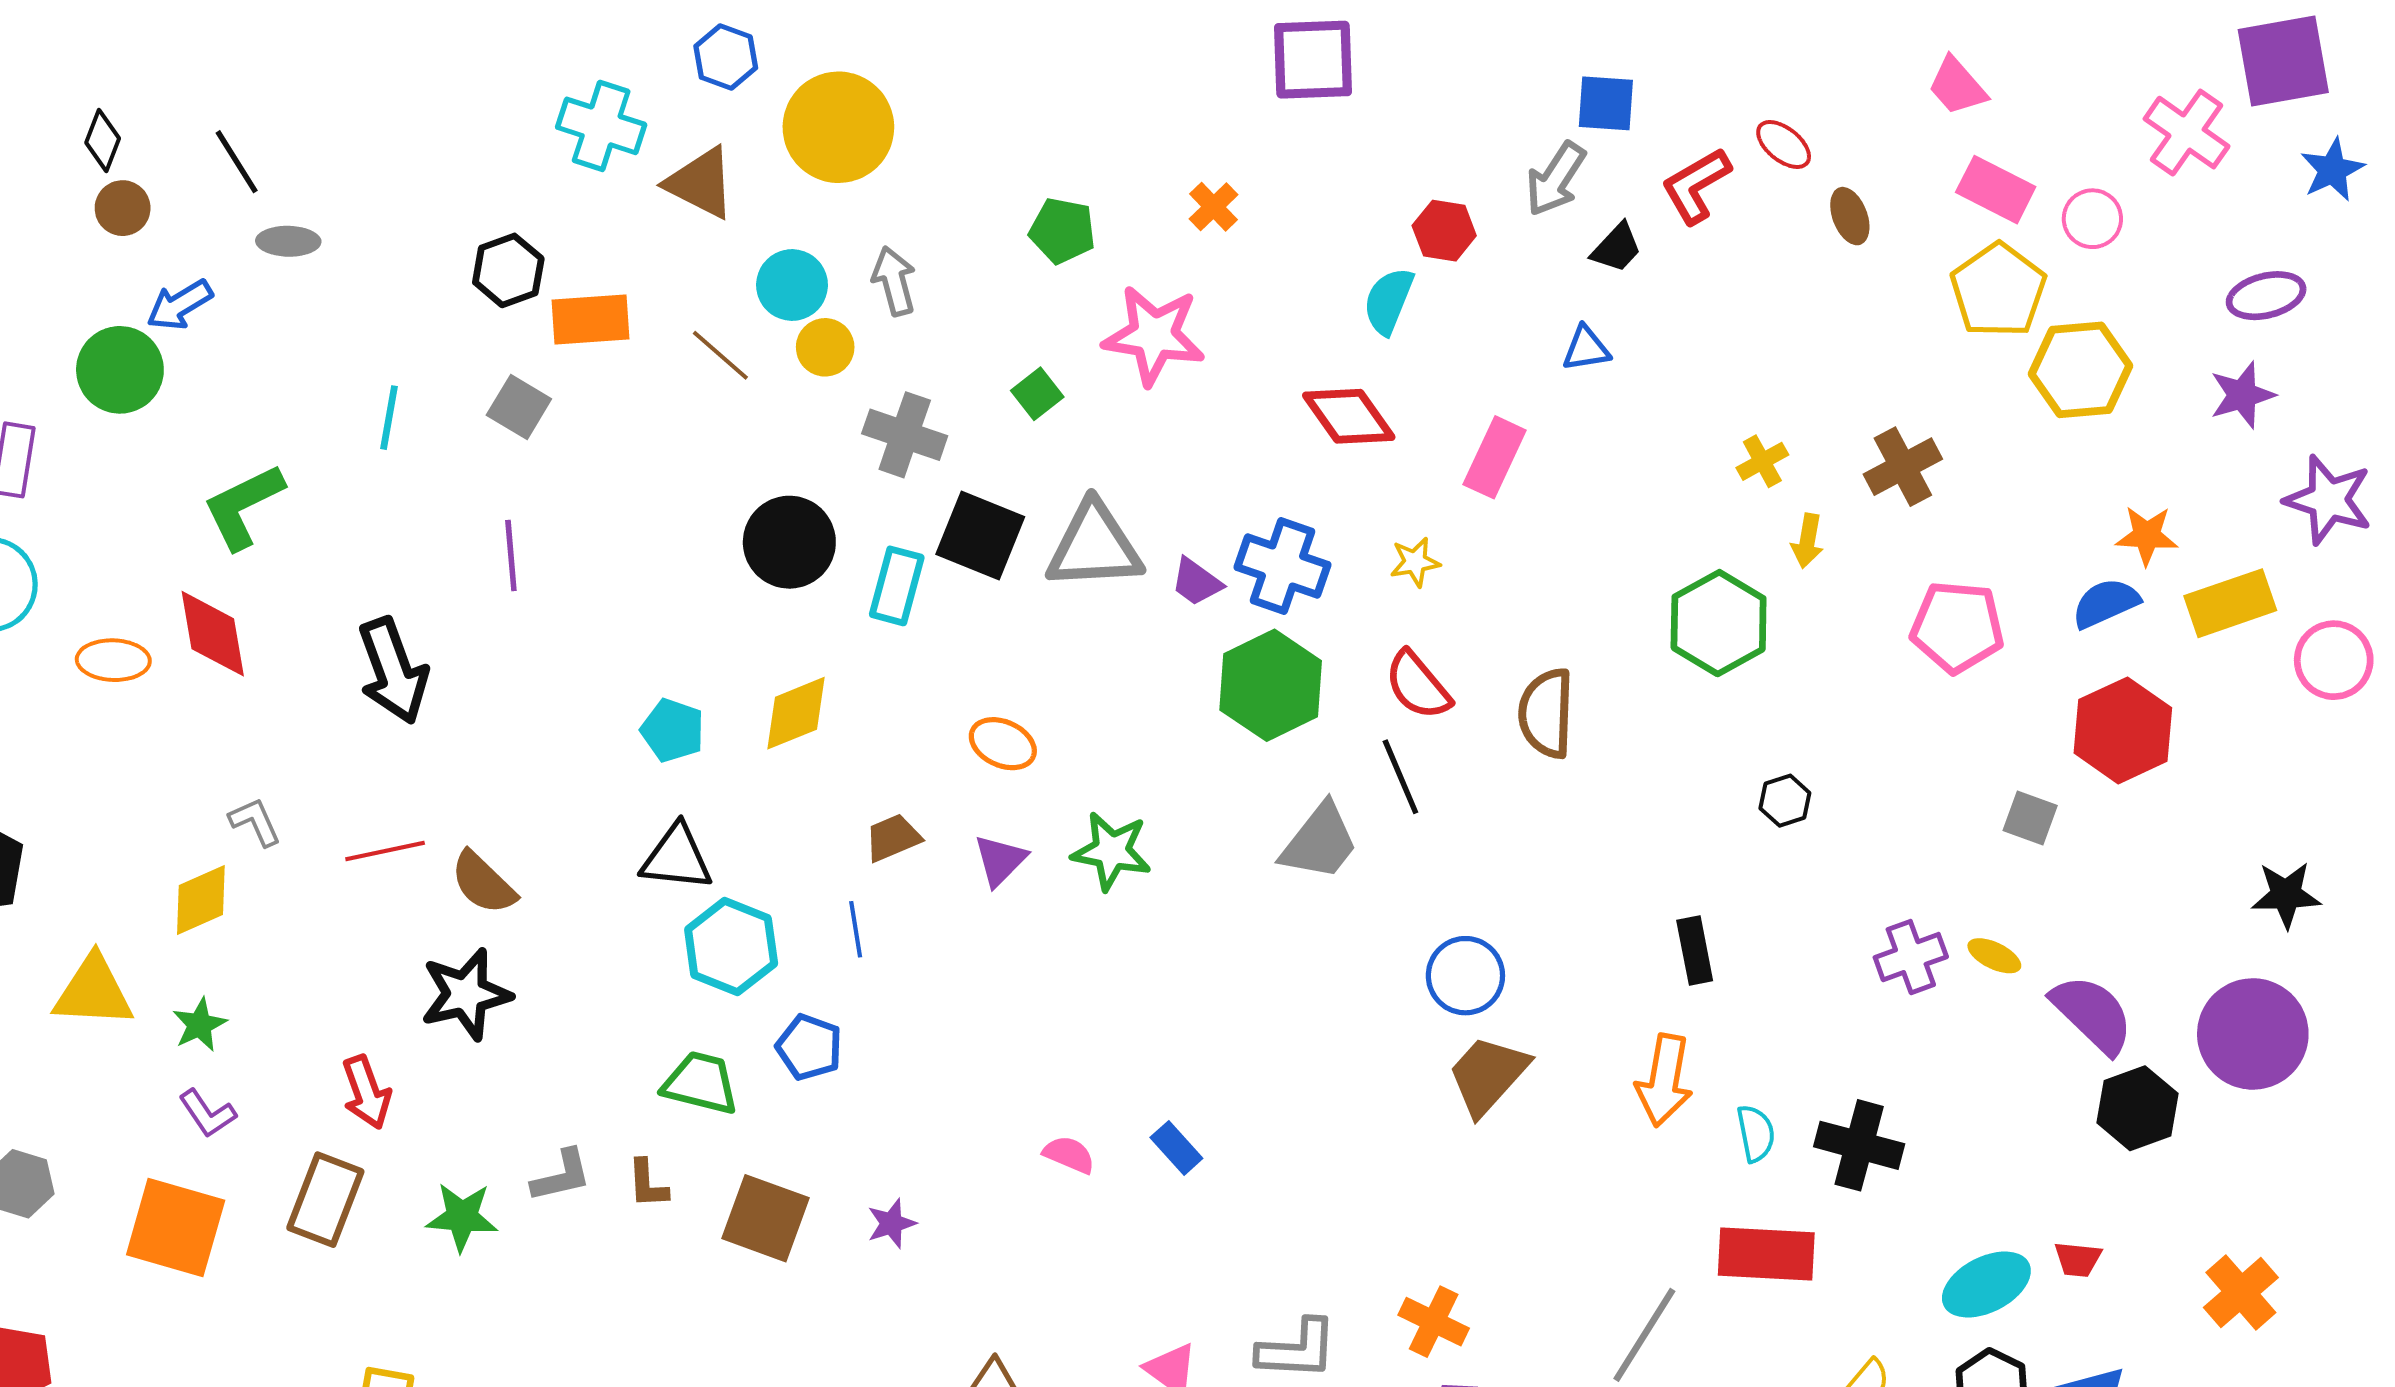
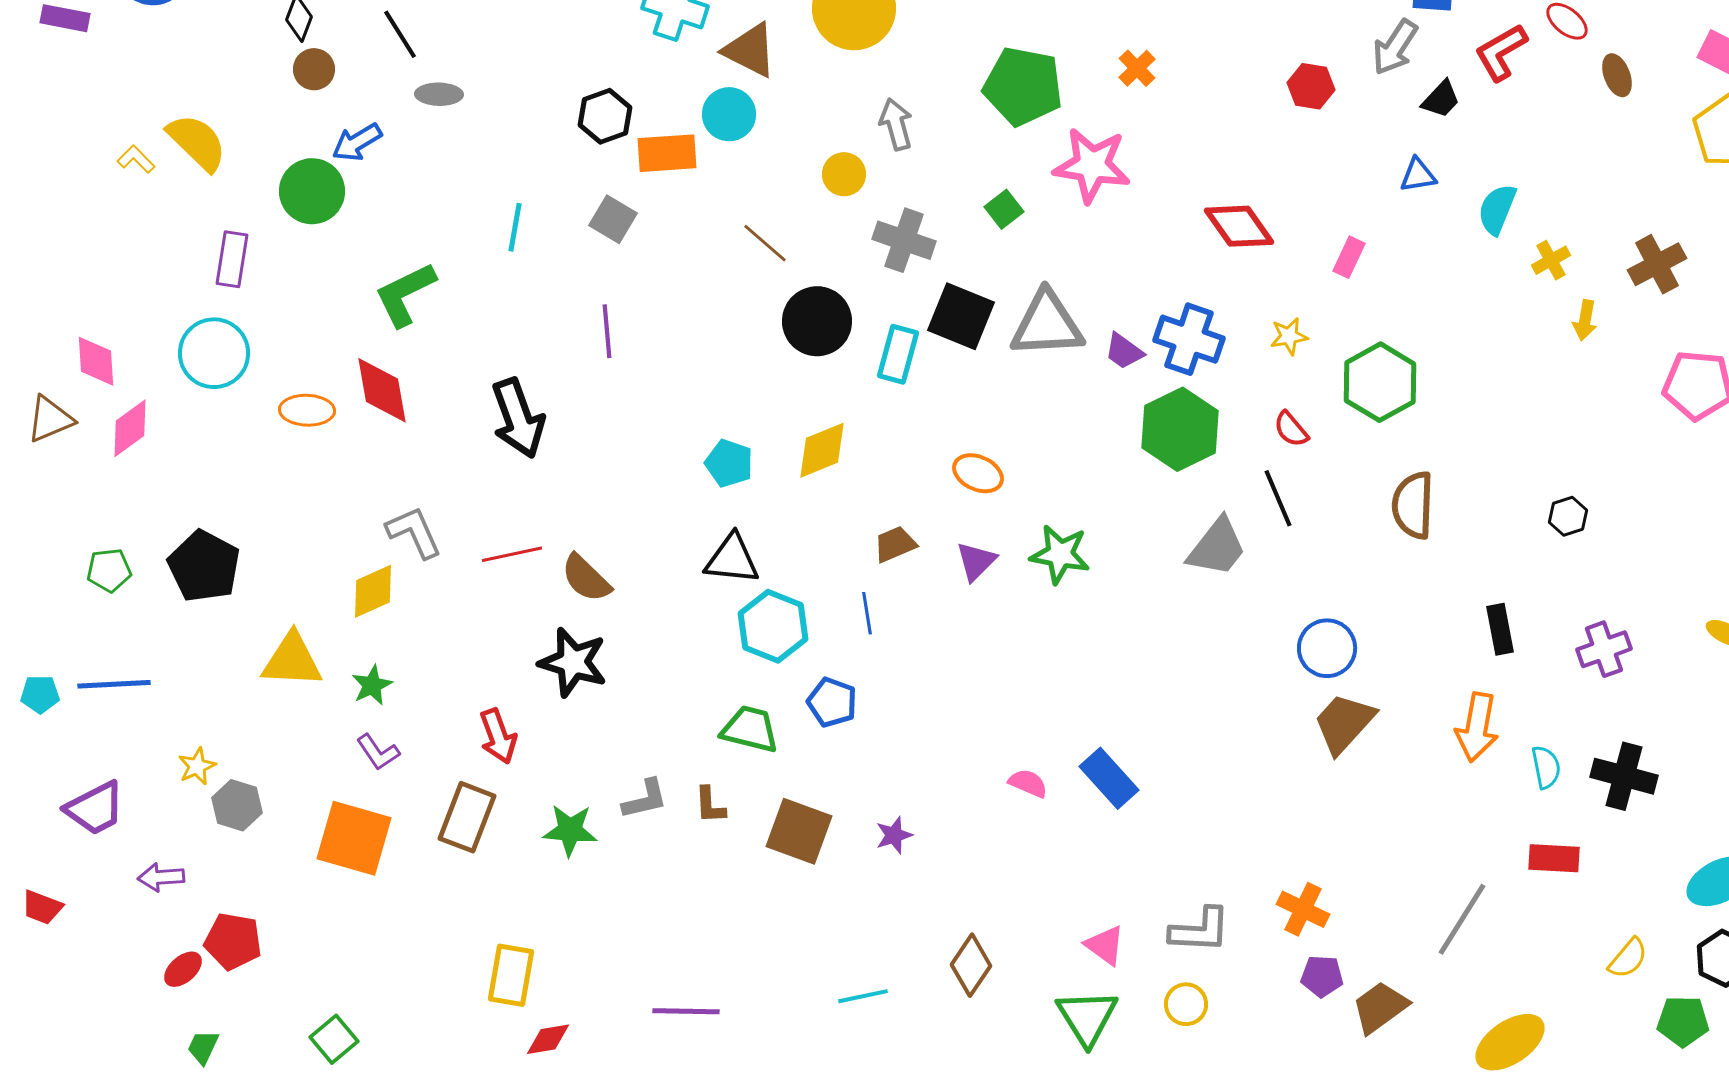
green pentagon: (1062, 231) -> (1023, 86), size x1.6
cyan circle: (792, 285) -> (729, 114), moved
cyan semicircle: (1389, 301) -> (1497, 209), moved
brown line: (720, 355) -> (765, 243), moved
pink rectangle: (1495, 457) -> (1349, 257), size x0.7
green hexagon: (1719, 623) -> (1380, 382), moved
red semicircle: (1418, 685) -> (1291, 429), size x0.7
brown semicircle: (1546, 713) -> (1413, 505), moved
gray L-shape: (255, 822) -> (414, 532), size x1.4
purple cross: (1911, 957) -> (1604, 649), moved
black star: (466, 994) -> (573, 662), turned 30
blue rectangle: (1176, 1148) -> (1109, 778), size x1.5
red rectangle: (1766, 1254) -> (1554, 858), size x0.7

